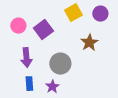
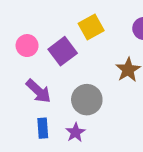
yellow square: (73, 13) -> (91, 27), moved
purple arrow: (26, 58) -> (38, 91), turned -42

